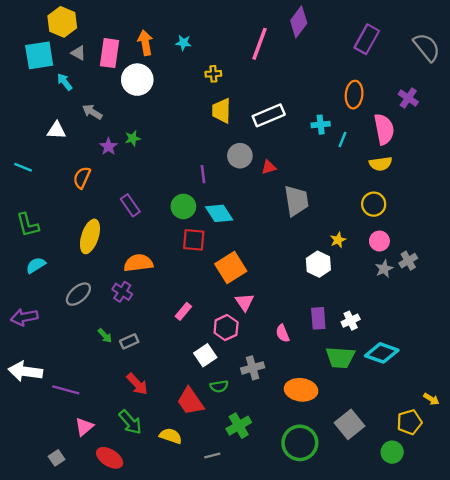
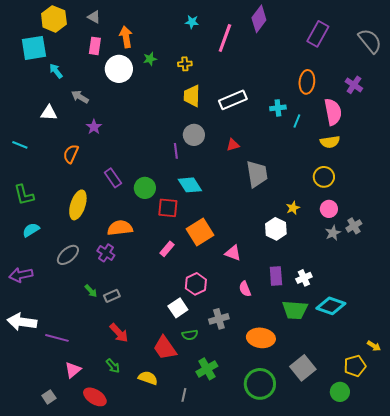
cyan star: (183, 43) -> (192, 22), moved
gray triangle: (78, 53) -> (94, 17), moved
pink rectangle: (110, 53) -> (95, 46), size x0.7
green star: (133, 138) -> (150, 59), moved
gray circle: (240, 156) -> (194, 135), moved
green circle: (183, 206) -> (145, 188), moved
pink triangle: (245, 302) -> (233, 253), moved, turned -36
pink rectangle: (183, 311) -> (167, 249), moved
green arrow: (130, 422) -> (113, 366), size x0.7
gray line: (212, 456) -> (184, 395), turned -64

